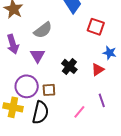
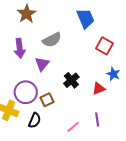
brown square: (49, 90) -> (47, 100), turned -32
black semicircle: (40, 113) -> (35, 120), size x0.7

